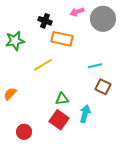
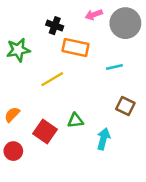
cyan line: (95, 66) -> (114, 67), moved
red square: (59, 120) -> (45, 132), moved
red circle: (24, 132) -> (13, 151), moved

